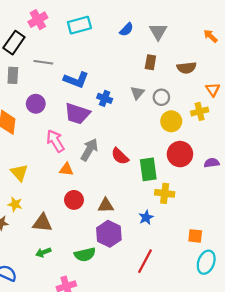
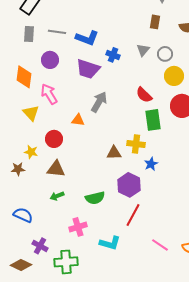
gray line: (43, 62) -> (57, 32), moved
pink arrow: (55, 141) -> (49, 94), moved
red semicircle: (120, 156) -> (144, 95), moved
yellow triangle: (19, 173) -> (31, 113), moved
yellow cross: (165, 193) -> (136, 144), moved
red circle: (74, 200) -> (54, 139), moved
purple hexagon: (109, 234) -> (129, 185), moved
red line: (145, 261) -> (133, 215), moved

